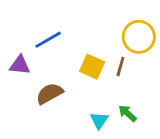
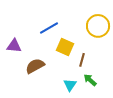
blue line: (48, 40) -> (49, 28), moved
brown line: (120, 67) -> (82, 60), moved

